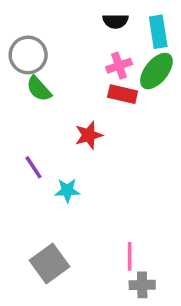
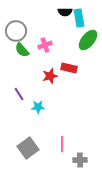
cyan rectangle: (158, 32) -> (79, 18), moved
pink cross: (119, 66) -> (45, 45), moved
red rectangle: (123, 94) -> (69, 68), moved
pink line: (130, 256) -> (62, 144), moved

